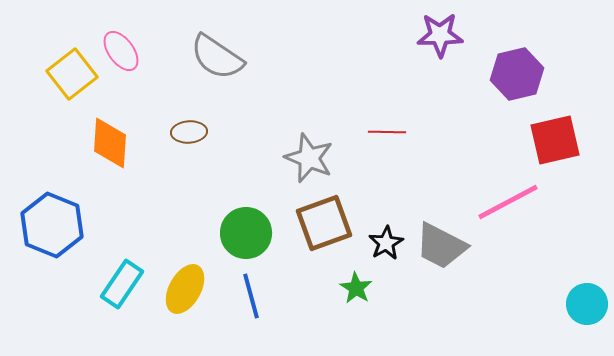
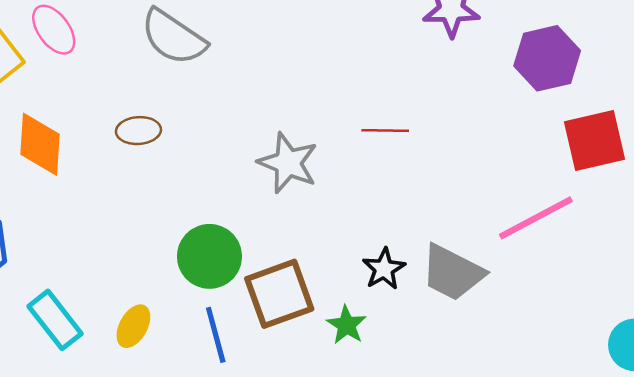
brown square: (324, 223) -> (279, 294), moved
cyan rectangle: (122, 284) -> (55, 320), turned -72
yellow ellipse: (185, 289) -> (133, 326), size x0.7

